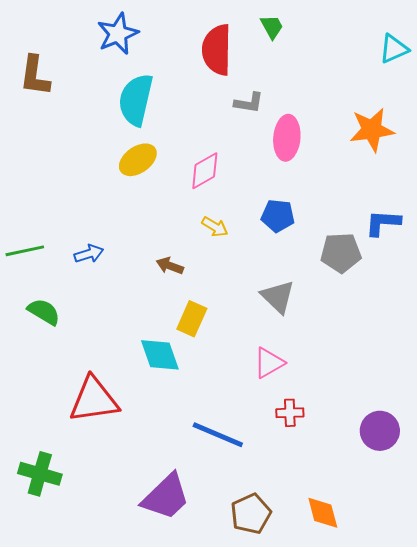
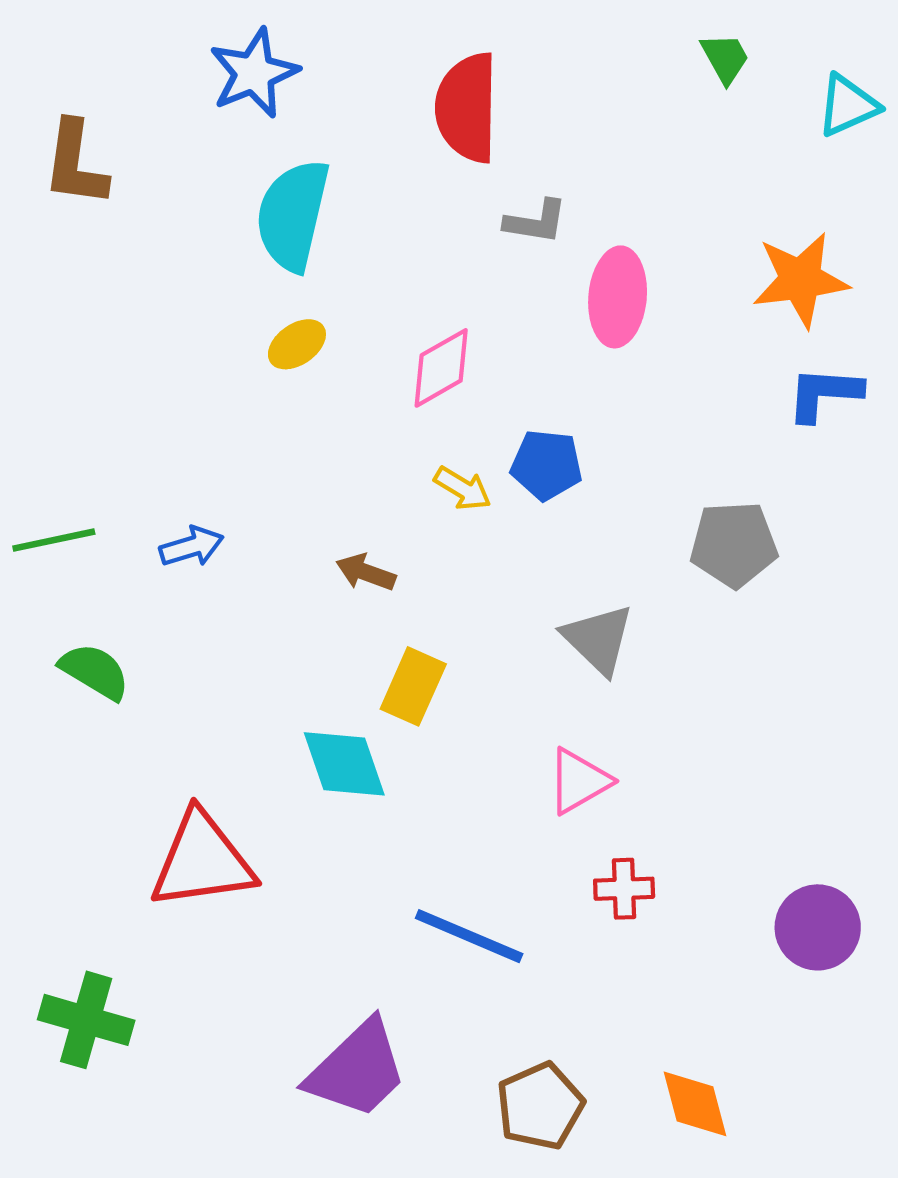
green trapezoid: (272, 27) -> (725, 58), moved
yellow ellipse: (138, 160) -> (297, 344), size x0.7
blue pentagon: (278, 216) -> (547, 465), moved
blue L-shape: (383, 223) -> (824, 394), moved

